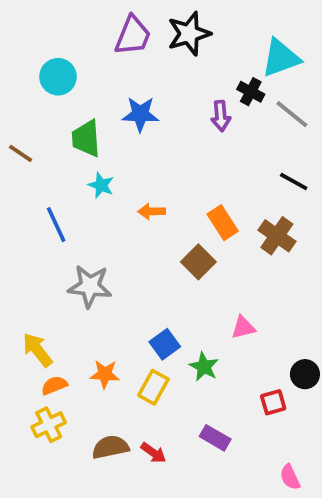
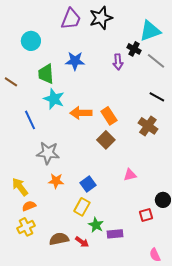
cyan star: (101, 185) -> (54, 99), size x1.5
orange arrow: (152, 211) -> (81, 113), size x1.5
orange rectangle: (223, 223) -> (109, 116), moved
green star: (204, 367) -> (96, 225), moved
orange star: (105, 374) -> (56, 181), moved
purple rectangle: (215, 438) -> (115, 234), turned -35

